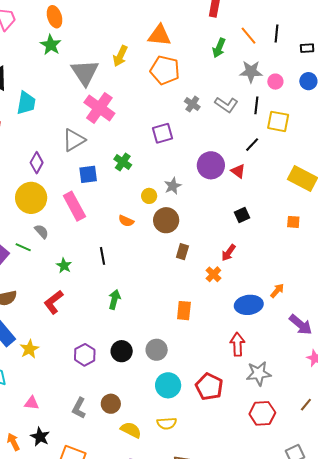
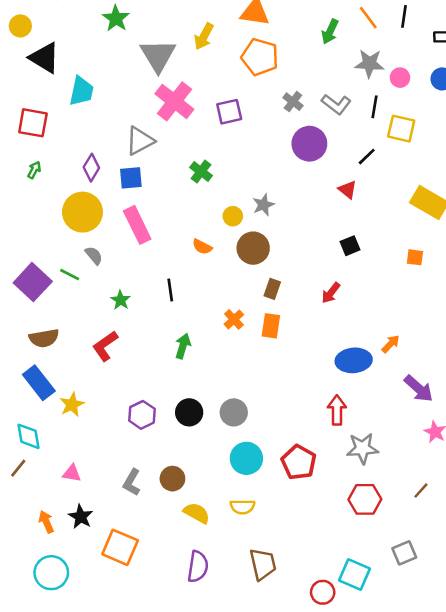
purple square: (162, 133) -> (229, 112), moved
purple circle: (211, 165) -> (309, 144), moved
blue square: (88, 174) -> (131, 178), moved
orange cross: (213, 274) -> (234, 319), moved
orange rectangle: (184, 311) -> (271, 326), moved

